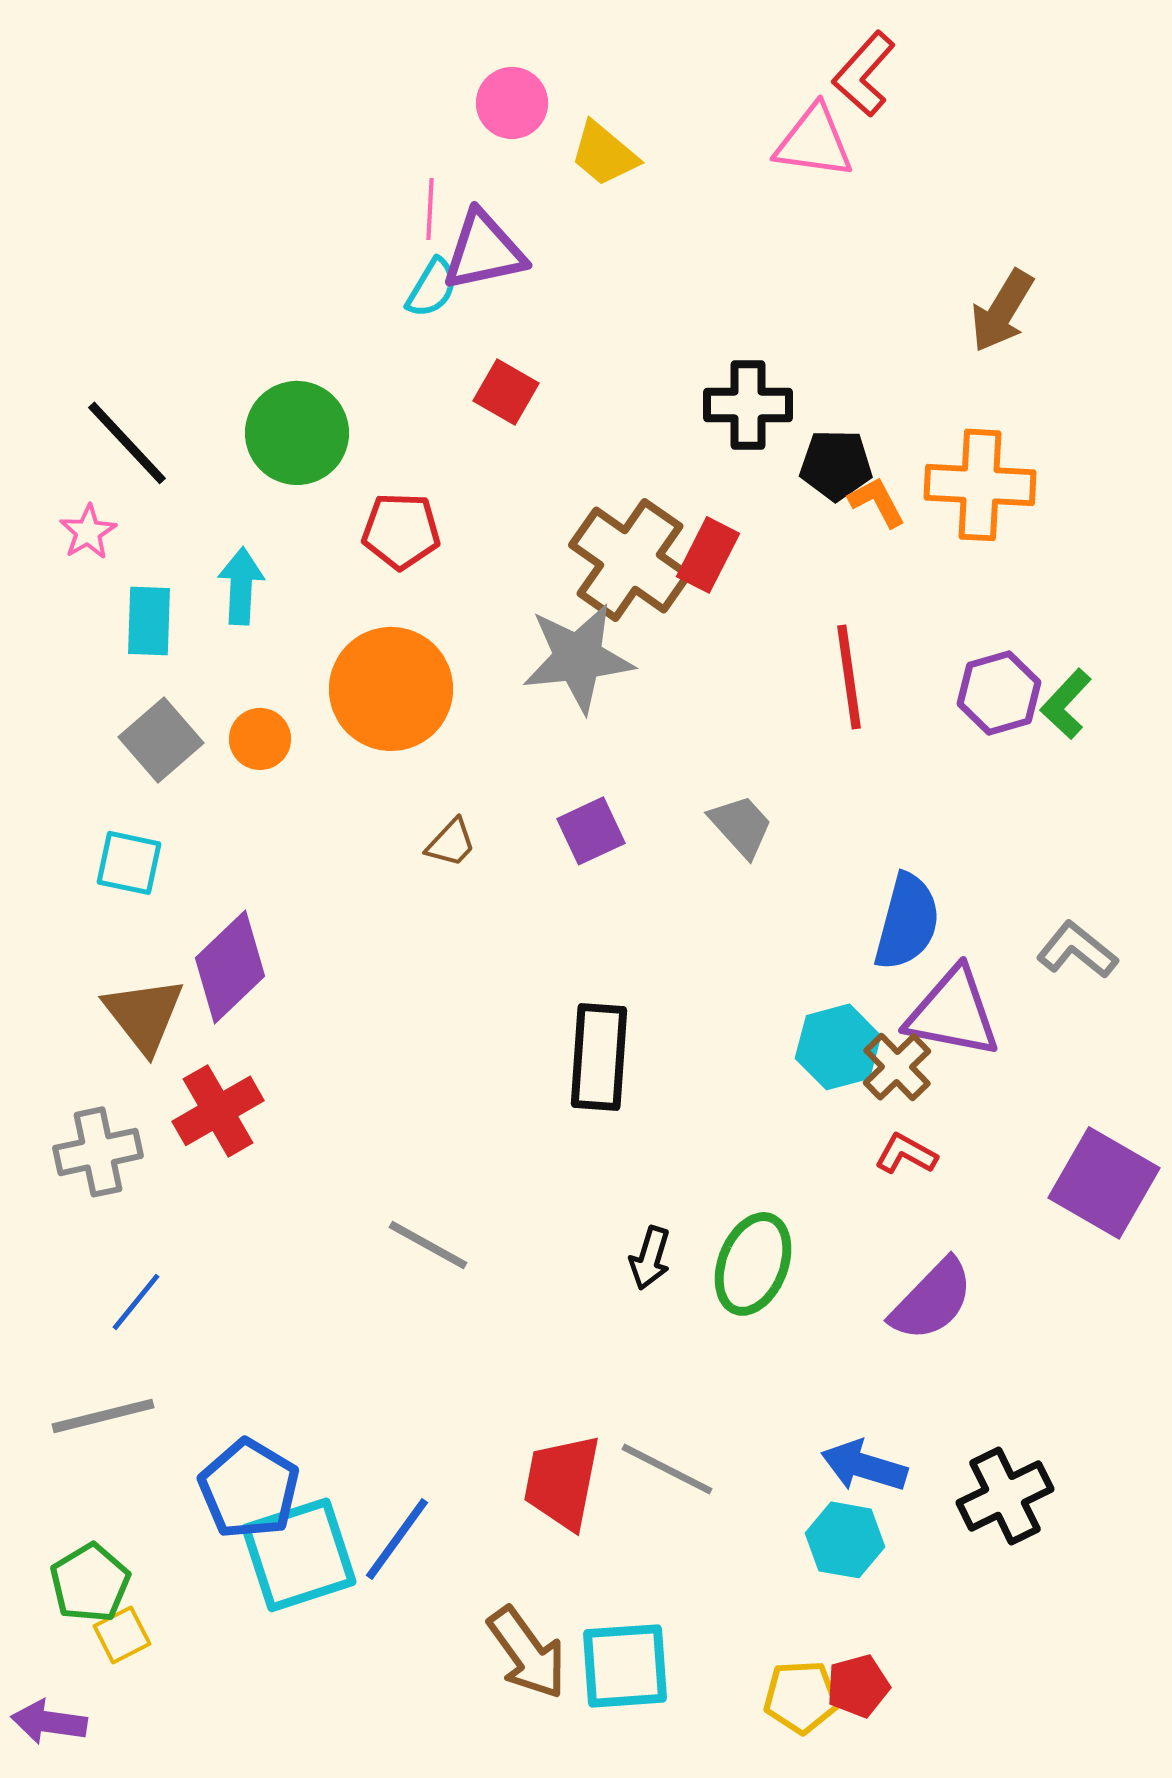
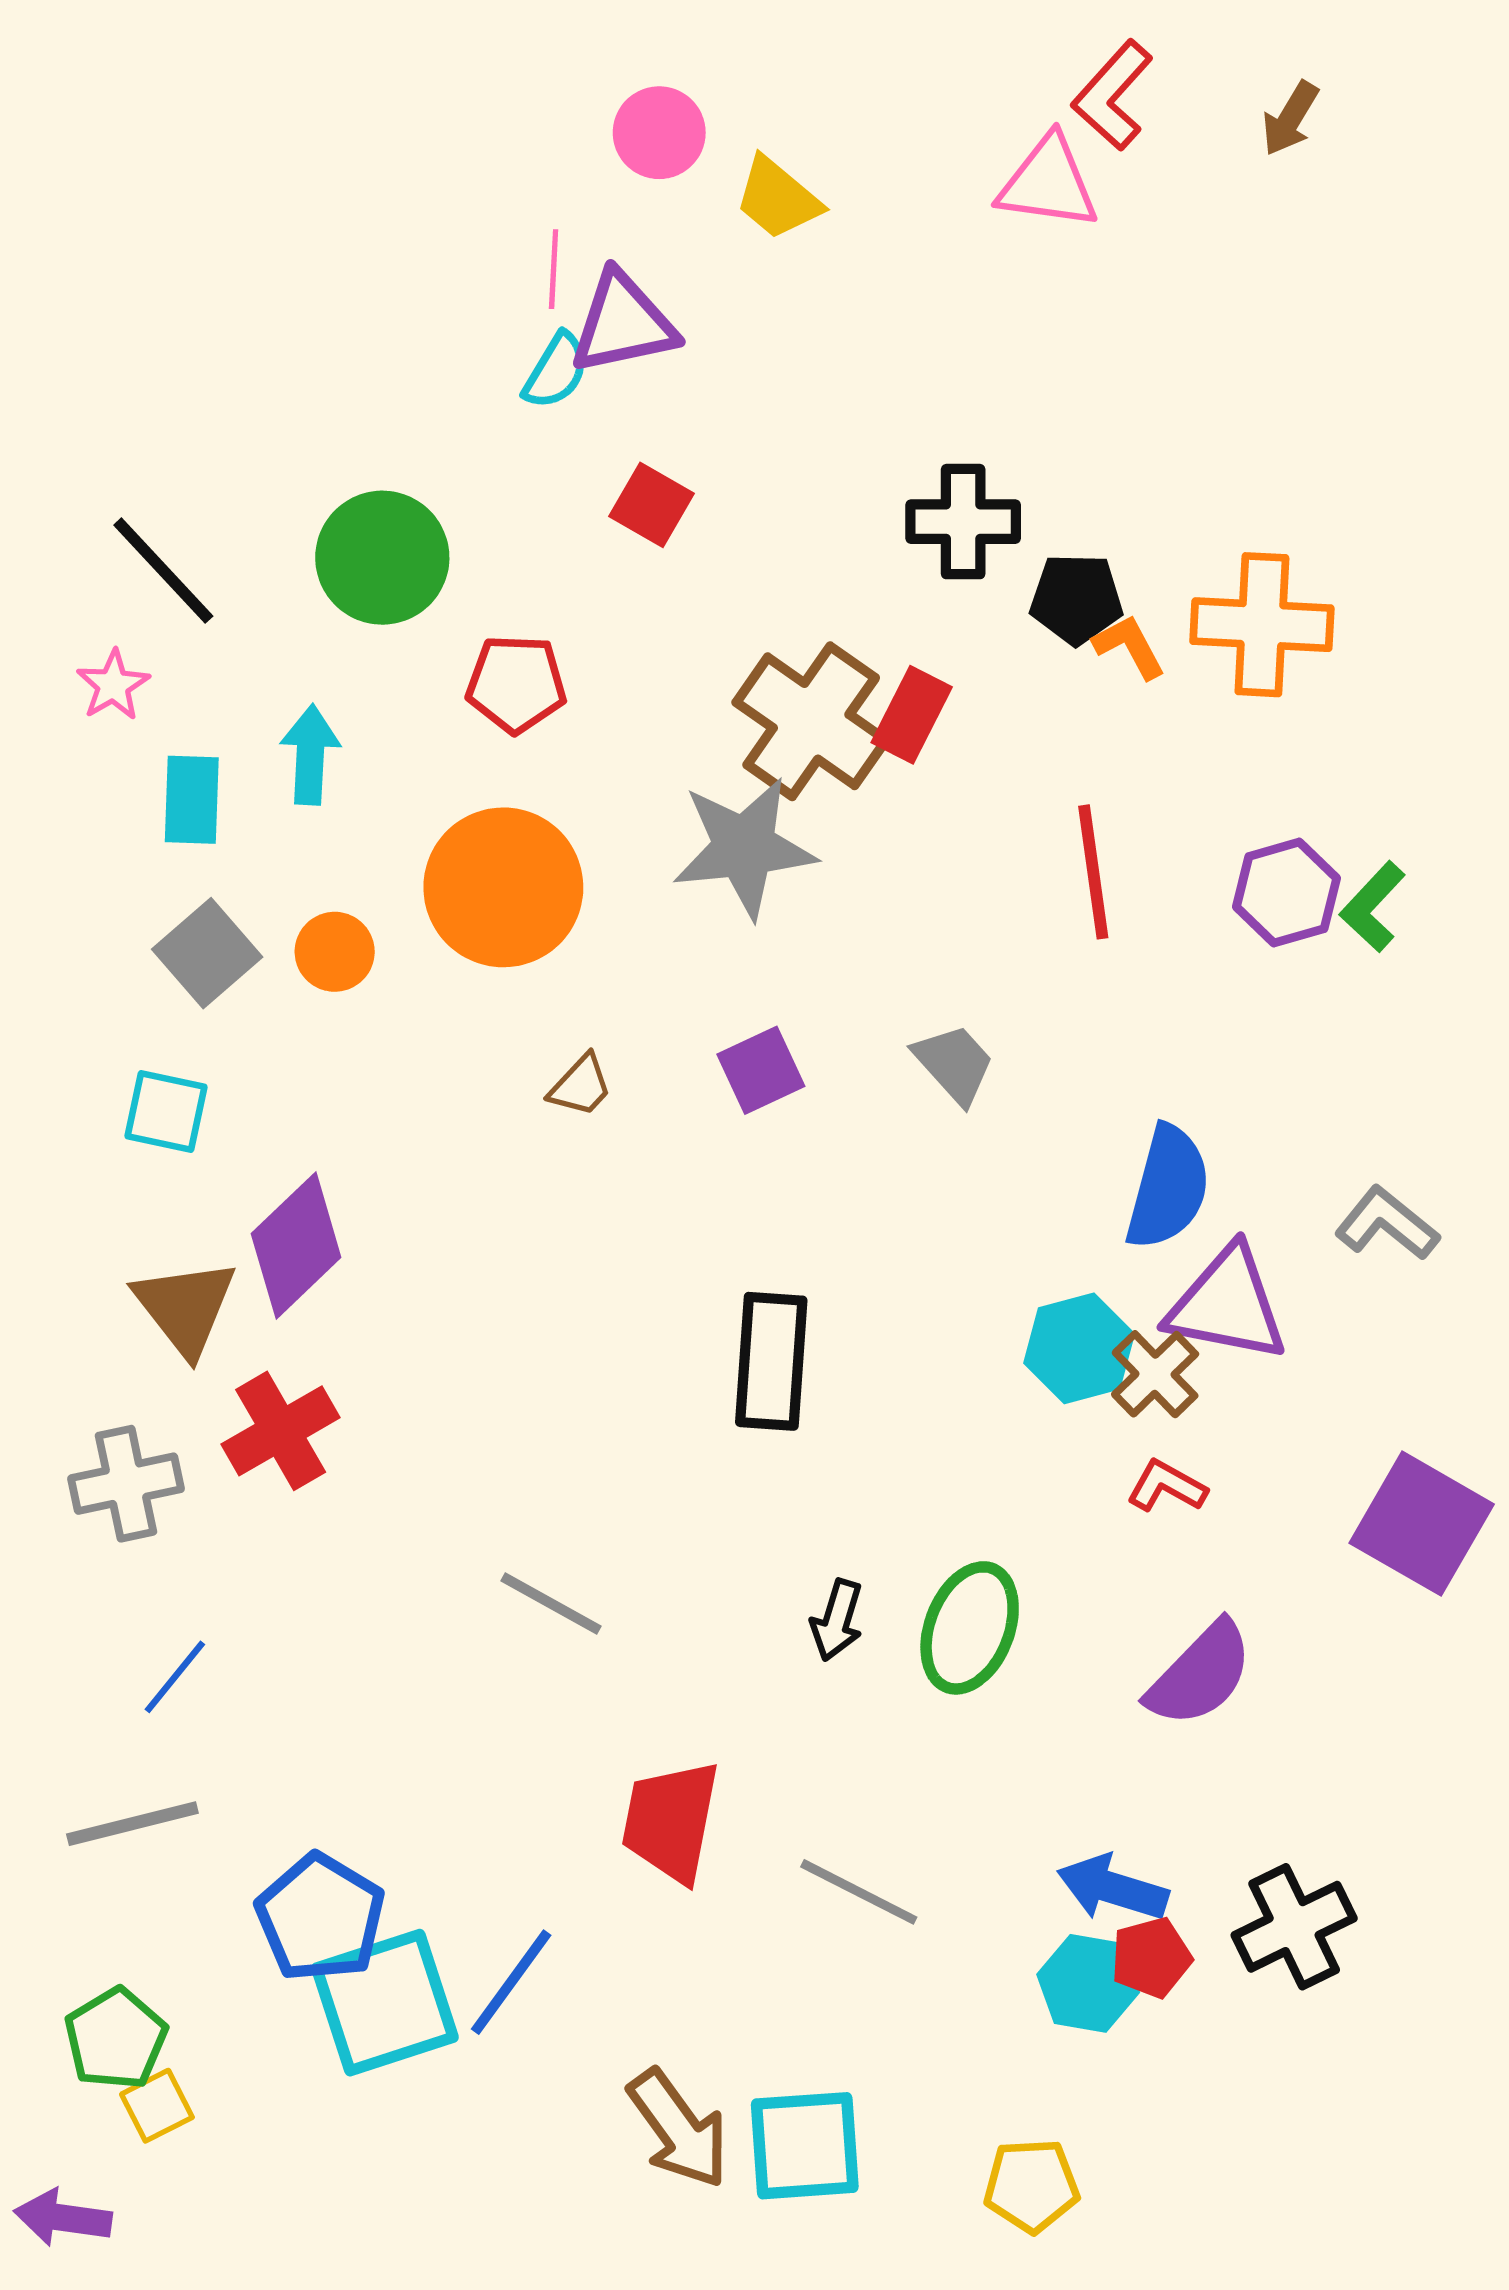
brown arrow: (1002, 311) -> (1290, 118), moved, size x0.7
red trapezoid: (562, 1482) -> (671, 1821), moved
red pentagon: (858, 1686) -> (1151, 1958), moved

